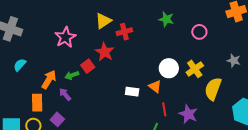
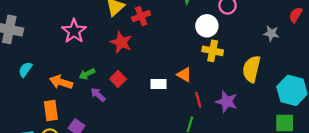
red square: (88, 66) -> (118, 79), moved
white circle: (169, 68) -> (207, 26), moved
yellow cross: (195, 69) -> (213, 51), moved, turned -36
orange arrow: (49, 79) -> (61, 82), turned -96
purple arrow: (65, 94) -> (98, 95), moved

